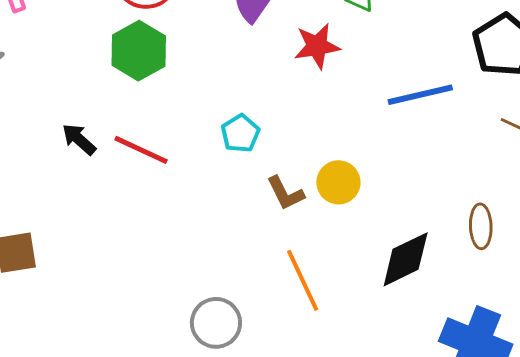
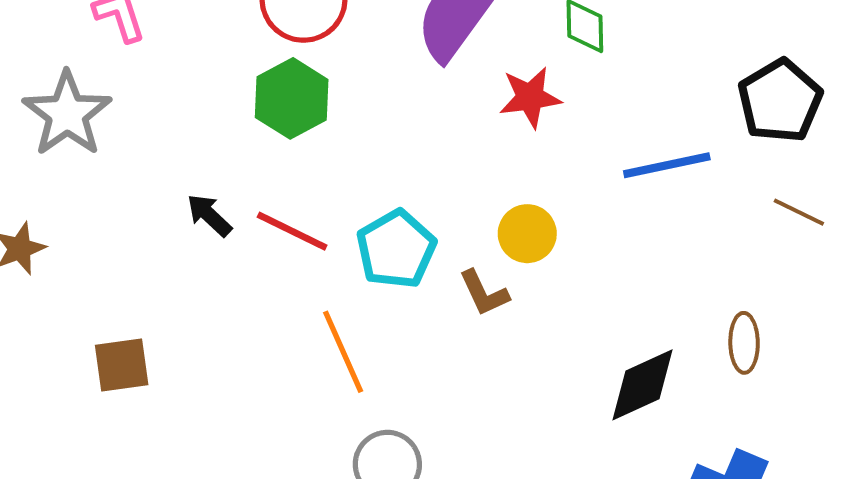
cyan pentagon: (240, 133) -> (396, 249), moved, size x1.5
yellow circle: (338, 182) -> (527, 234), moved
orange line: (303, 280) -> (343, 352), moved

